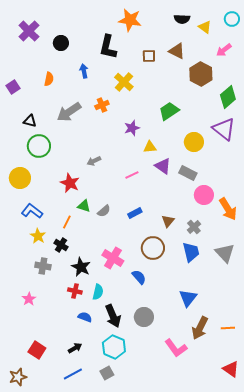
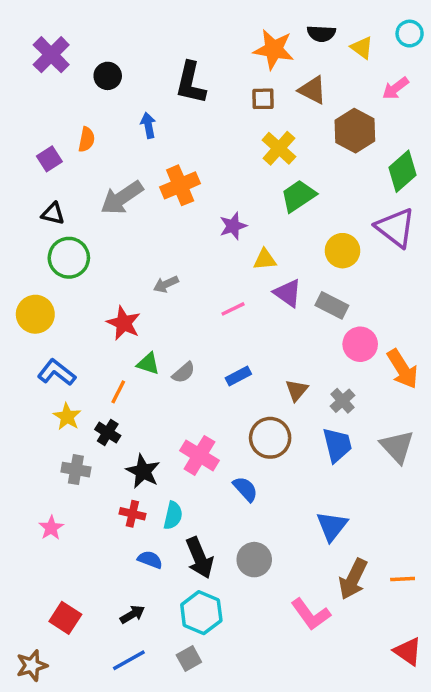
orange star: (130, 20) -> (274, 49), moved
yellow cross: (124, 82) -> (279, 148), moved
purple square: (13, 87) -> (49, 159), moved
orange cross: (102, 105) -> (180, 185), size x1.5

